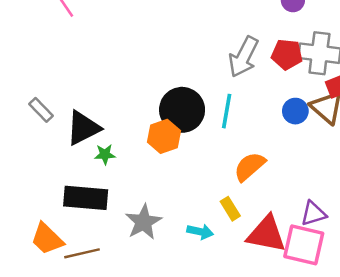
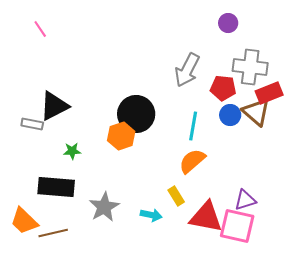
red pentagon: (287, 54) -> (223, 88), moved
gray rectangle: (41, 110) -> (32, 124), moved, turned -35
cyan line: (227, 111) -> (193, 126), moved
black triangle: (83, 128) -> (54, 106), moved

